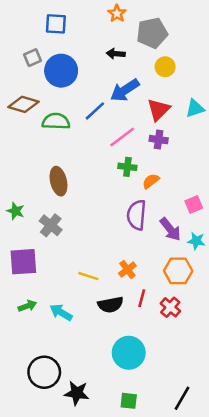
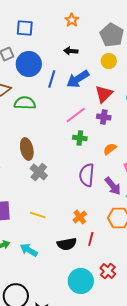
gray pentagon: (152, 33) -> (112, 35), moved, turned -30
blue line: (95, 111) -> (52, 79), moved, turned -30
orange semicircle: (151, 181) -> (110, 149), moved
gray cross: (51, 225) -> (39, 172), moved
yellow line: (88, 276) -> (38, 215), moved
red cross: (170, 307) -> (108, 271), moved

